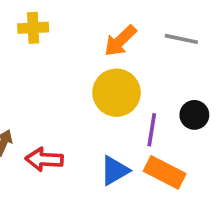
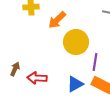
orange arrow: (120, 41) -> (57, 20), moved

